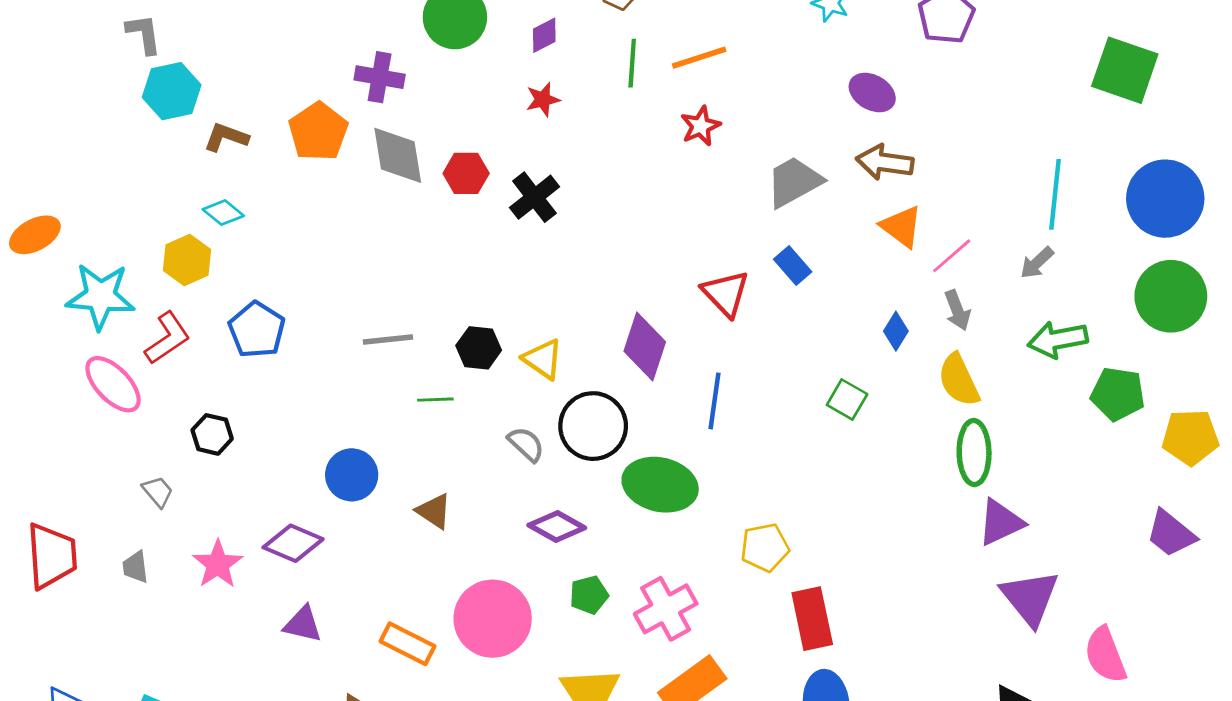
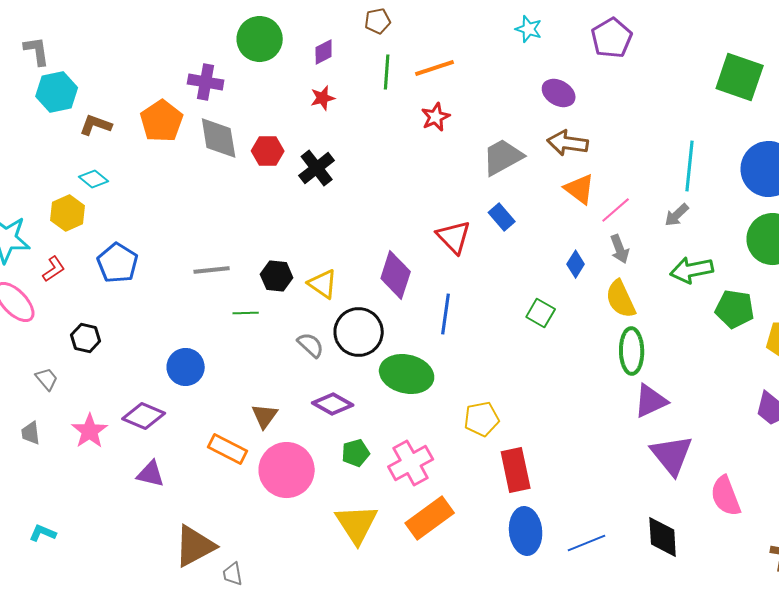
red L-shape: (167, 338) -> (54, 269), size x0.7
brown triangle: (434, 511) -> (265, 416), moved, turned 32
orange rectangle: (407, 644) -> (228, 449), moved

